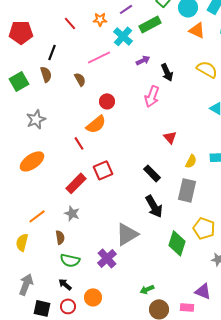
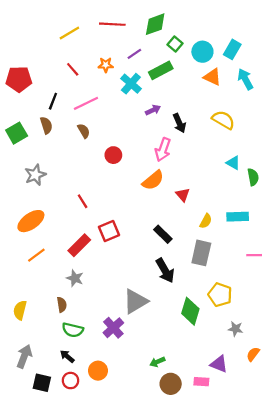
pink line: (99, 57) -> (86, 103), moved
orange semicircle: (96, 124) -> (153, 180), moved
orange line: (37, 216) -> (36, 255), moved

